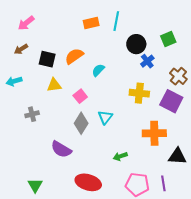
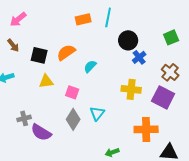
green square: (168, 39) -> (171, 37), moved
brown arrow: (21, 49) -> (13, 45), turned -96
pink square: (80, 96) -> (72, 92), turned -32
gray cross: (32, 114) -> (24, 118), moved
purple semicircle: (61, 149) -> (41, 132), moved

